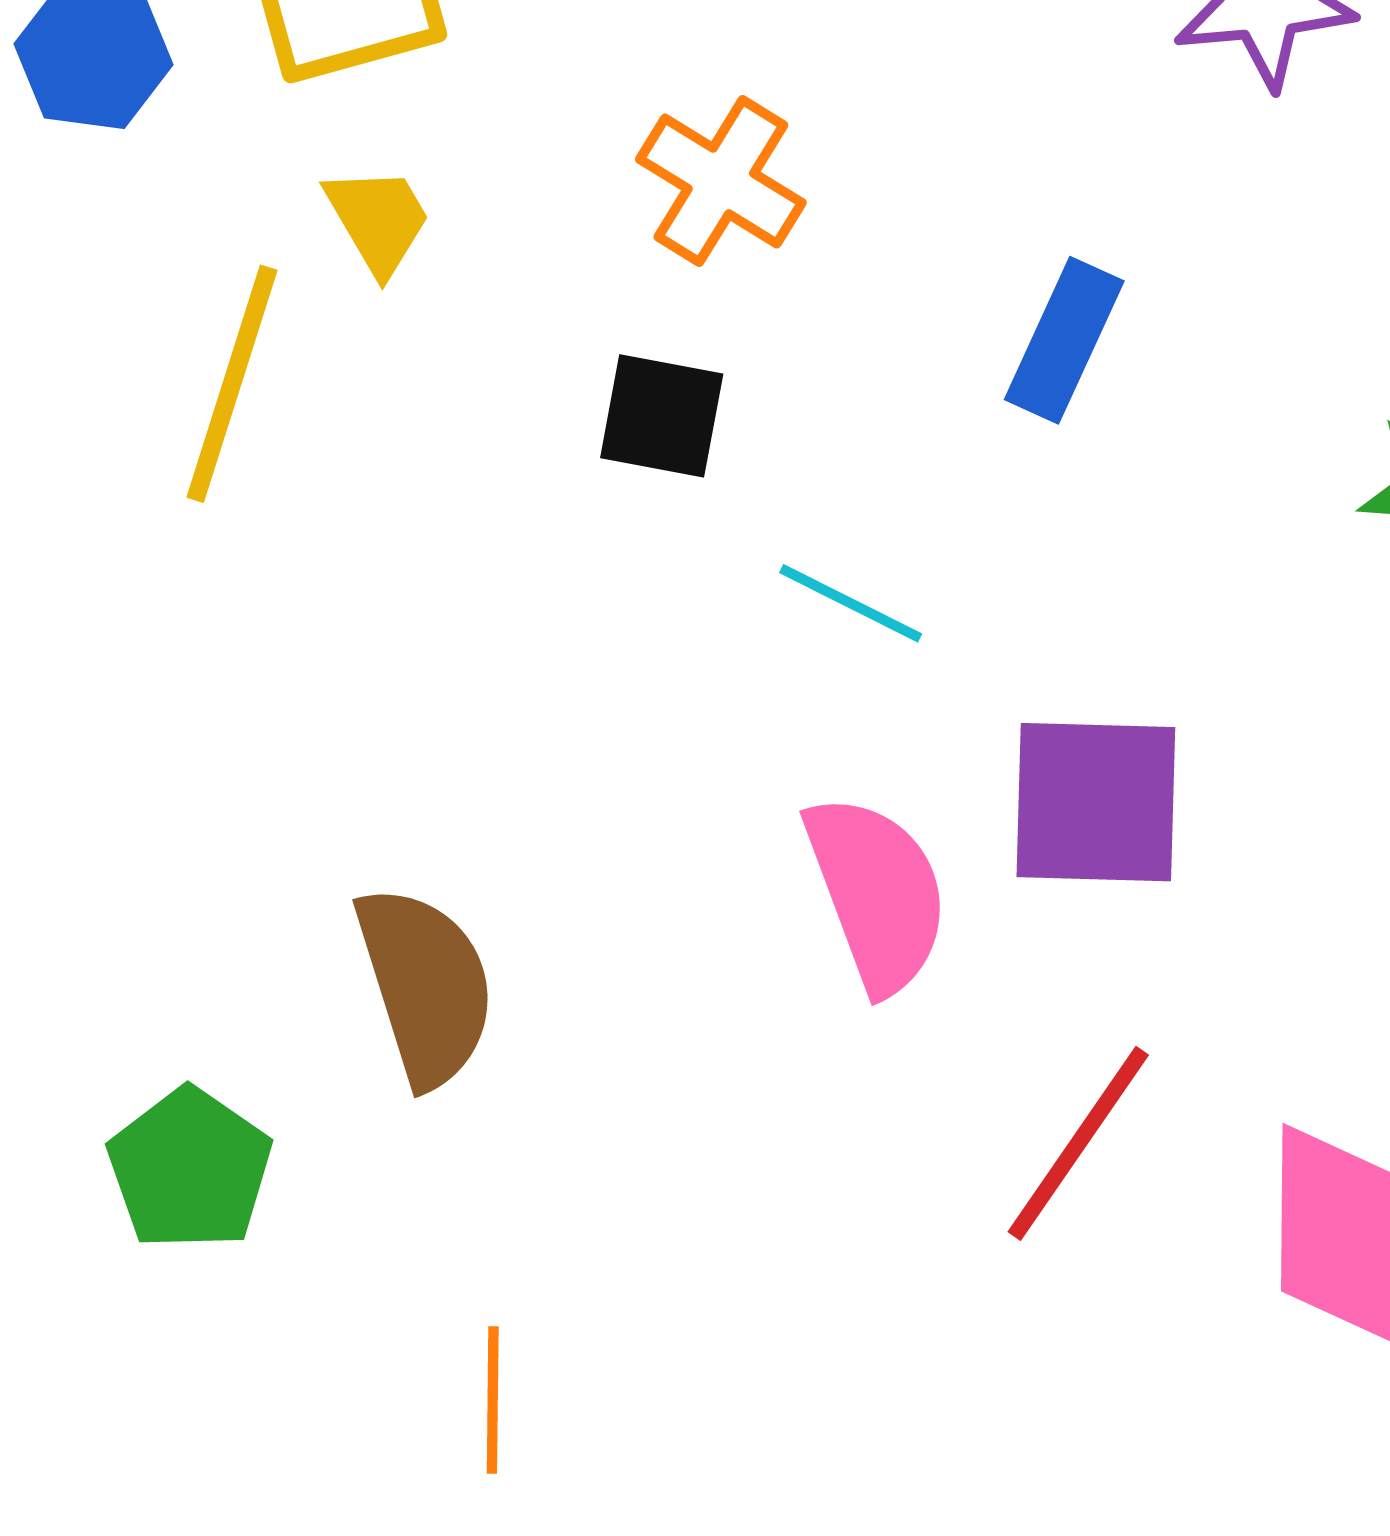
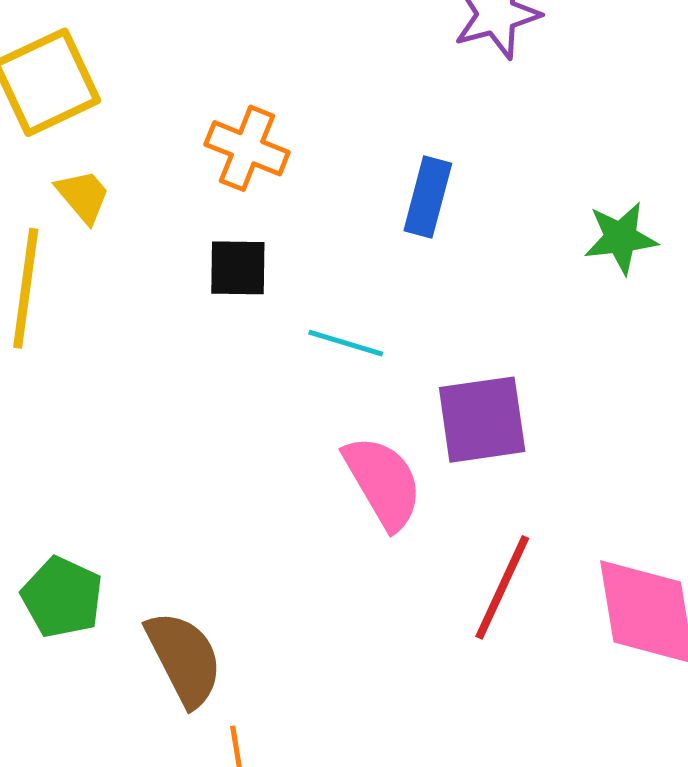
brown semicircle: (425, 986) -> (184, 658), moved
green pentagon: (190, 1169) -> (62, 597), moved

